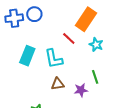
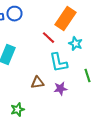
cyan L-shape: (54, 59) -> (58, 63), moved
green line: (95, 77) -> (88, 76), moved

